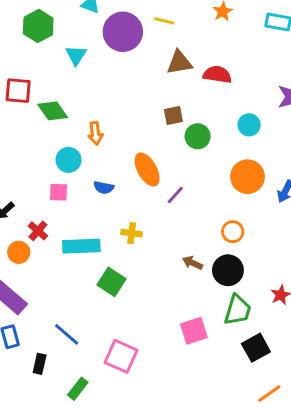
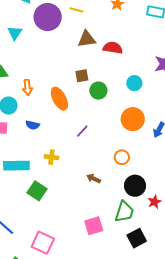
orange ellipse: (147, 170) -> (59, 99), moved
black circle: (228, 270) -> (135, 186), moved

